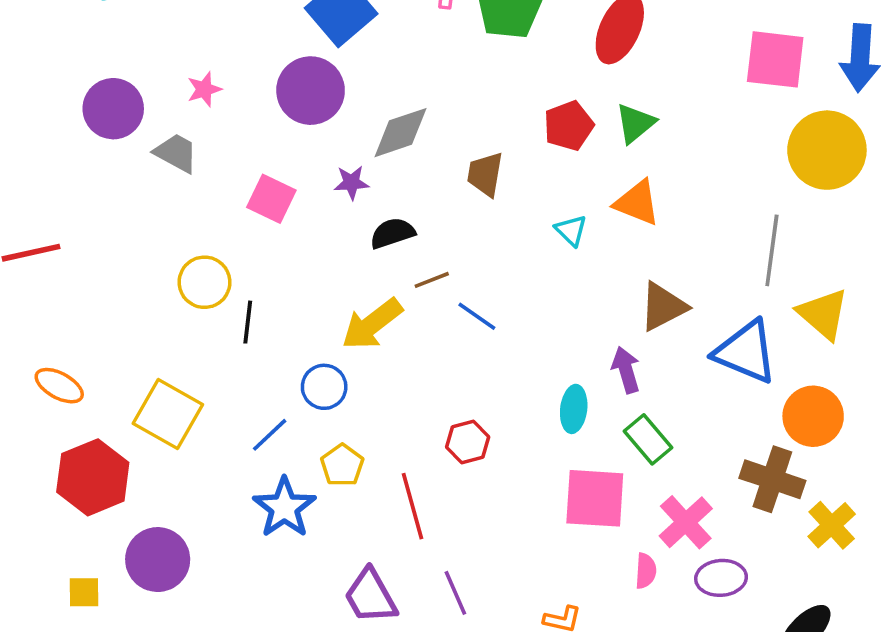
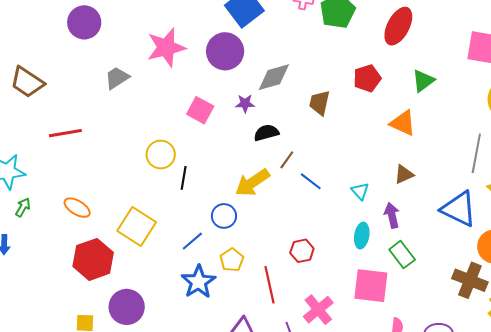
pink star: (204, 89) -> (166, 48), size x2.0
purple circle: (113, 109) -> (84, 22), moved
green triangle: (635, 123) -> (423, 81), moved
gray trapezoid: (176, 153) -> (117, 78), moved, turned -64
cyan triangle: (571, 230) -> (360, 191), moved
brown line: (432, 280) -> (287, 160), turned -36
brown triangle: (663, 307) -> (404, 174), moved, size x0.7
pink cross: (686, 522) -> (318, 310), moved

